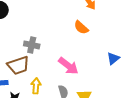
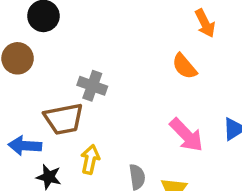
pink arrow: (68, 66) -> (186, 135), moved

